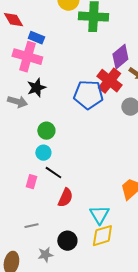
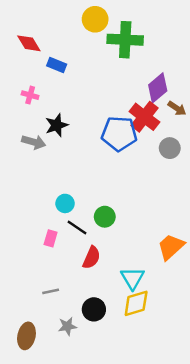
pink cross: (27, 57) -> (30, 95), moved, size x0.5
green circle: (46, 131) -> (105, 217), moved

